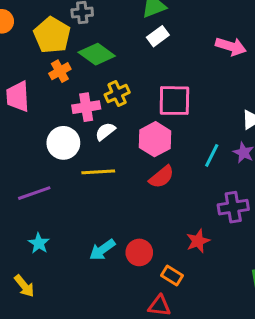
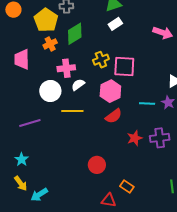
green diamond: (97, 54) -> (75, 34), turned -70
yellow cross: (117, 94) -> (101, 60), moved
cyan line: (212, 155) -> (147, 103), turned 63
red star: (198, 241) -> (135, 138), moved
cyan star: (39, 243) -> (22, 159), moved
cyan arrow: (102, 250) -> (39, 195), moved
orange rectangle: (172, 276) -> (127, 186), moved

